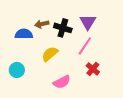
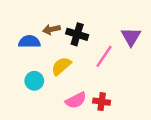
purple triangle: (88, 22) -> (131, 37), moved
red cross: (93, 69) -> (102, 102), moved, turned -32
cyan circle: (17, 70) -> (34, 81), moved

